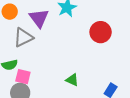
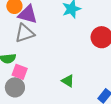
purple triangle: (39, 18) -> (28, 14), moved, turned -45

